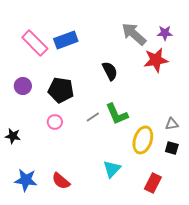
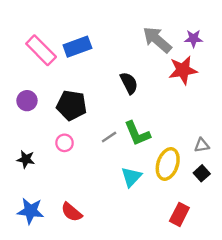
black star: (13, 136) -> (26, 159), moved
black square: (172, 148) -> (202, 173), turned 32
cyan triangle: (112, 169) -> (131, 177), moved

